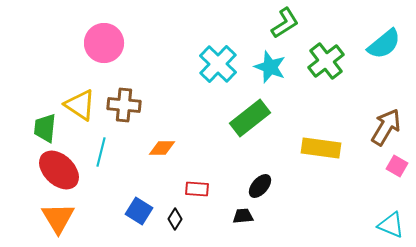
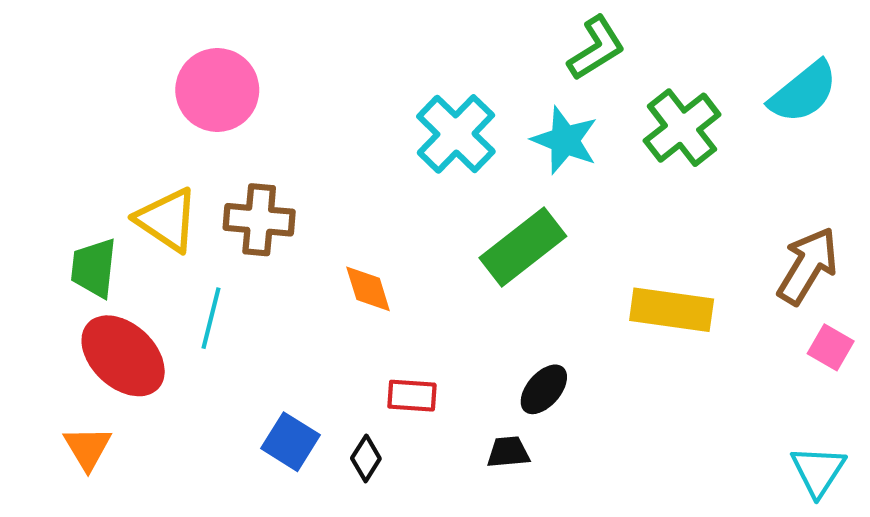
orange diamond: (162, 148) -> (368, 289), moved, turned 72
orange triangle: (58, 218) -> (87, 448), moved, size x0.7
cyan triangle: (391, 225) -> (818, 471), turned 40

